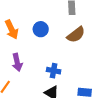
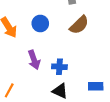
purple arrow: (17, 62) -> (34, 60), moved

